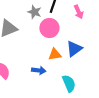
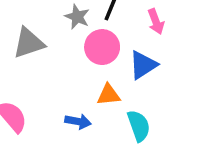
blue triangle: (74, 49) -> (143, 65), moved
cyan semicircle: (69, 83) -> (139, 126), moved

